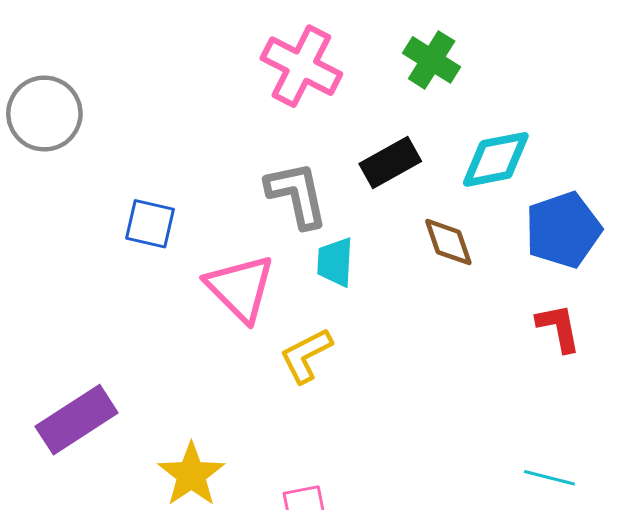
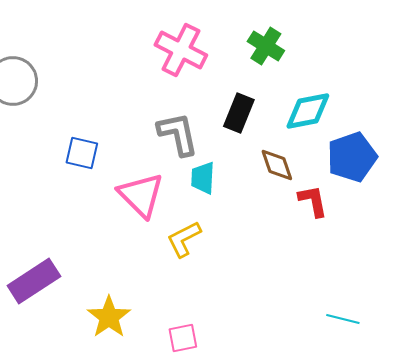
black rectangle: (390, 163) -> (239, 113), turned -39
red L-shape: (559, 328) -> (313, 201), moved

